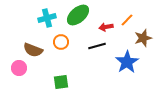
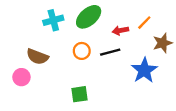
orange circle: (61, 42) -> (82, 51), moved
green square: (61, 82) -> (79, 94), moved

